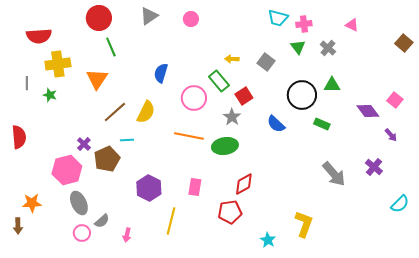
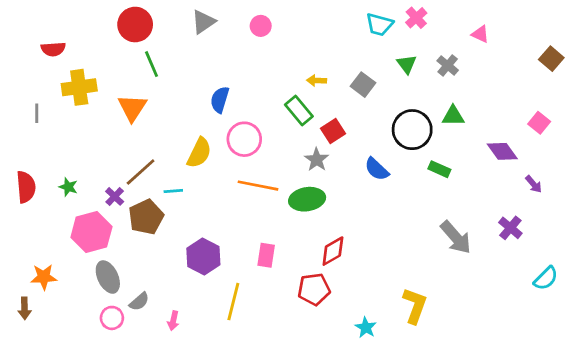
pink cross: (304, 24) -> (416, 18), moved, turned -35
red semicircle: (39, 36) -> (53, 49), size x0.7
green star: (50, 95) -> (68, 187), moved
pink circle: (194, 98) -> (244, 139), moved
pink square: (395, 100) -> (539, 123), moved
brown line: (115, 112) -> (141, 172), moved

